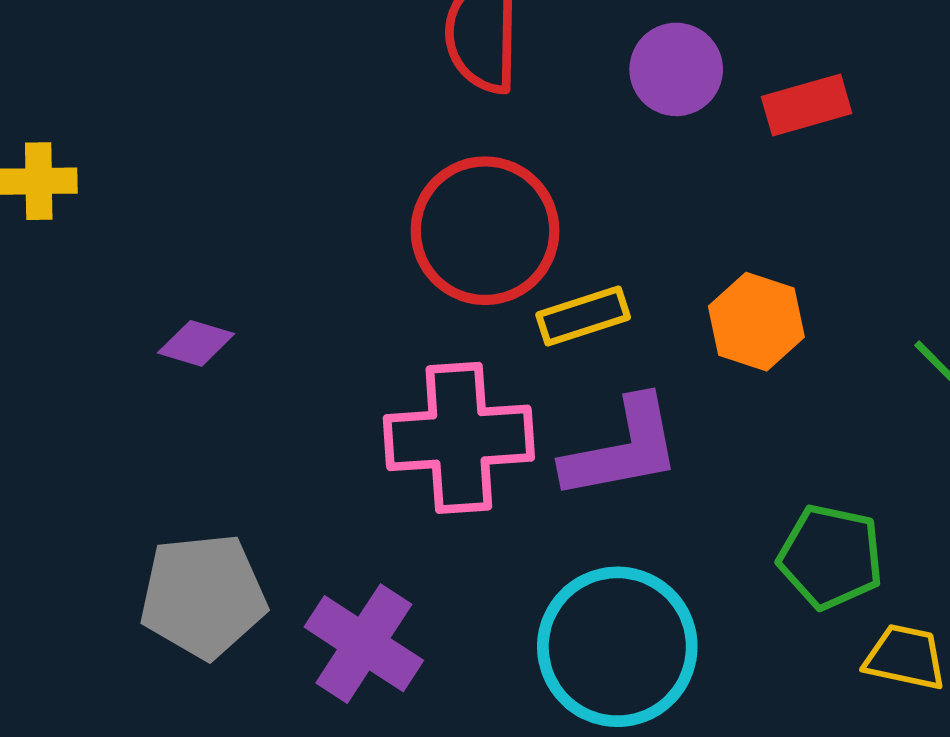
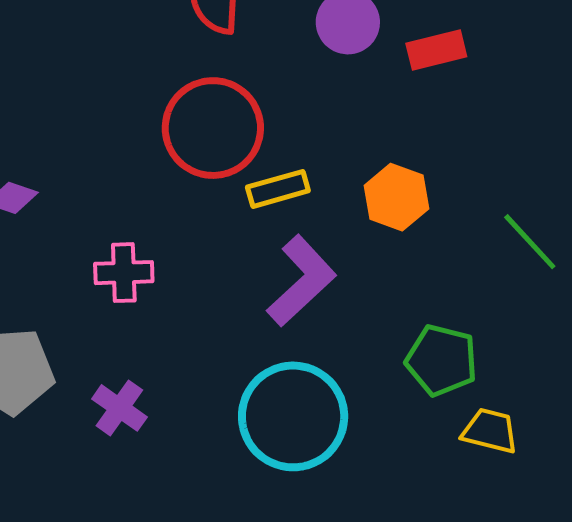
pink cross: (459, 438) -> (124, 273), moved, size x0.6
purple L-shape: (622, 449) -> (301, 281), turned -34
purple cross: (364, 644) -> (119, 408), size x0.7

